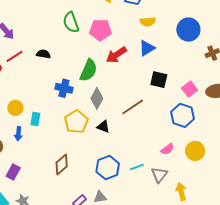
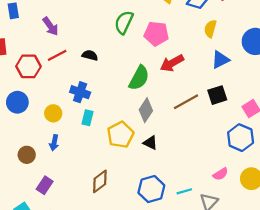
green semicircle: (71, 22) -> (124, 22), turned 40
yellow semicircle: (148, 22) -> (210, 29), turned 105
blue triangle: (147, 48) -> (220, 60), moved
black square: (159, 80) -> (217, 95), turned -36
blue cross: (64, 88) -> (80, 92), moved
brown line: (133, 107) -> (186, 102), moved
cyan rectangle: (35, 119) -> (87, 118), moved

